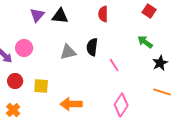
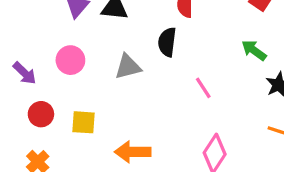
black semicircle: (92, 47) -> (167, 42), moved
pink circle: (24, 48) -> (70, 60), moved

